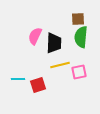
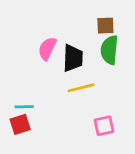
pink square: (79, 72) -> (104, 126), moved
red square: (38, 85) -> (20, 124), moved

